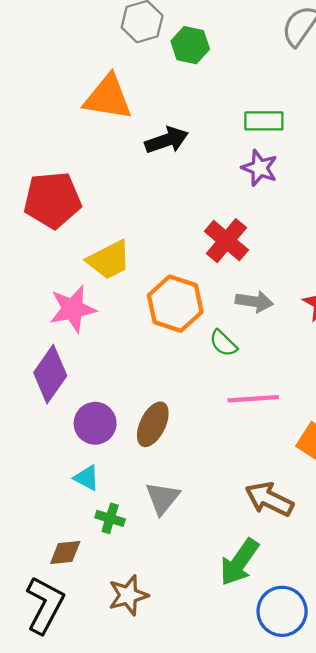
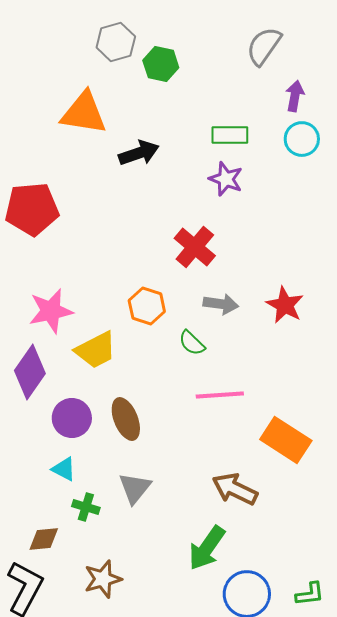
yellow trapezoid: (109, 260) -> (96, 350), moved
orange hexagon: (175, 304) -> (147, 306), size x0.7
brown ellipse: (153, 424) -> (126, 419), turned -48

